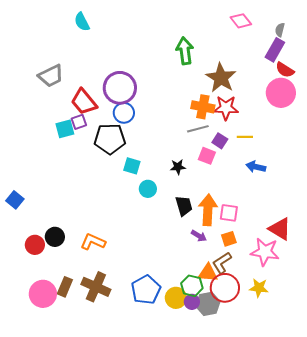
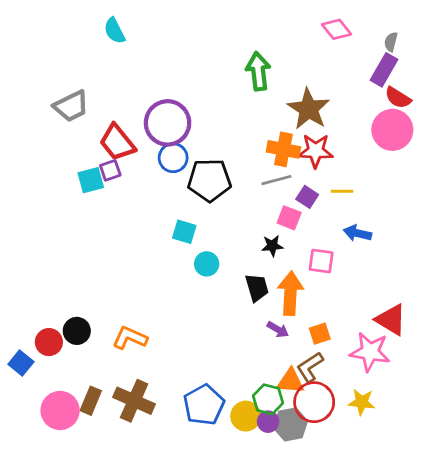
black pentagon: (110, 139) -> (209, 180), moved
black star: (178, 167) -> (272, 246), moved
blue square: (15, 200) -> (21, 363), moved
pink square: (229, 213) -> (321, 261), moved

